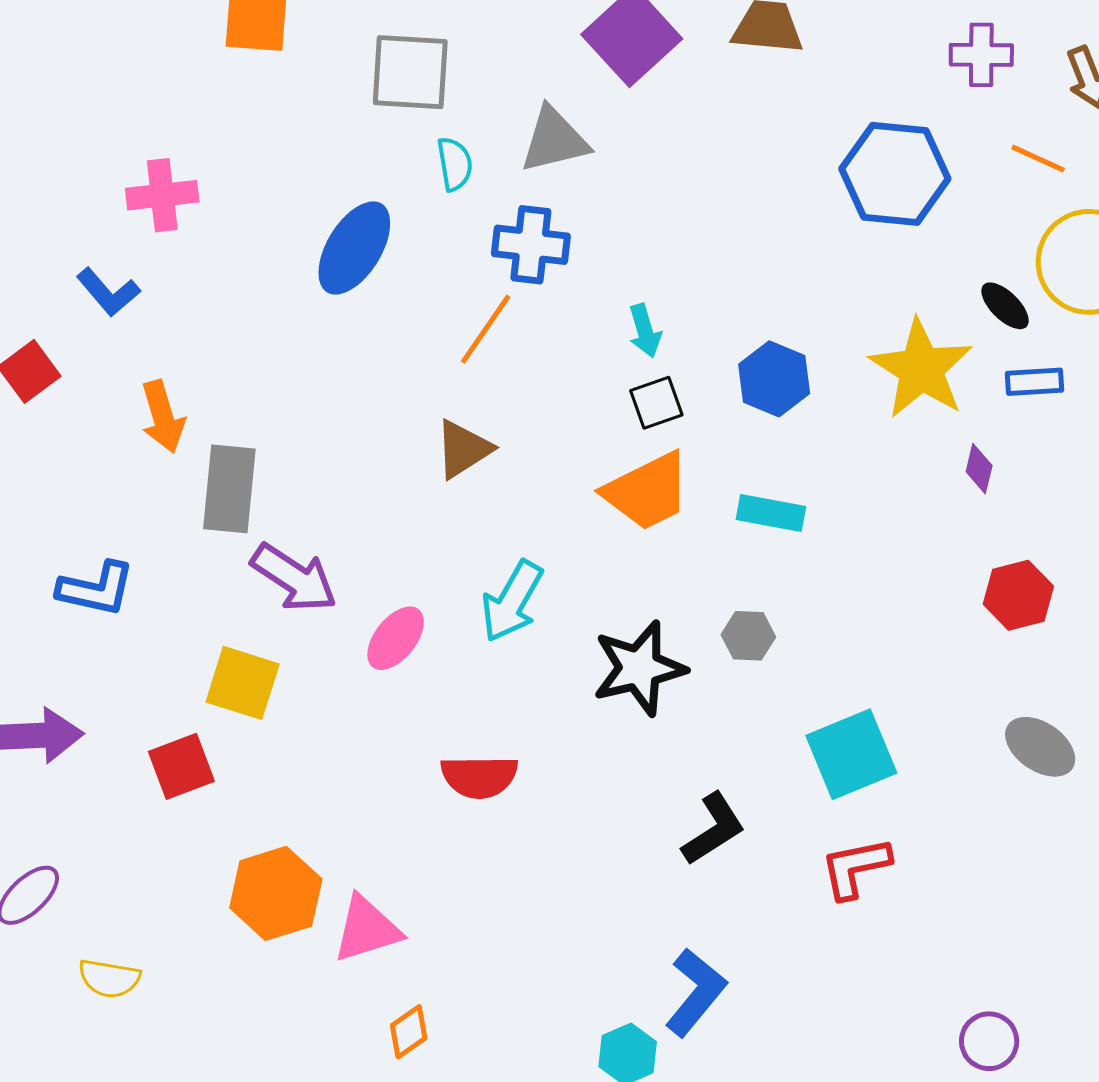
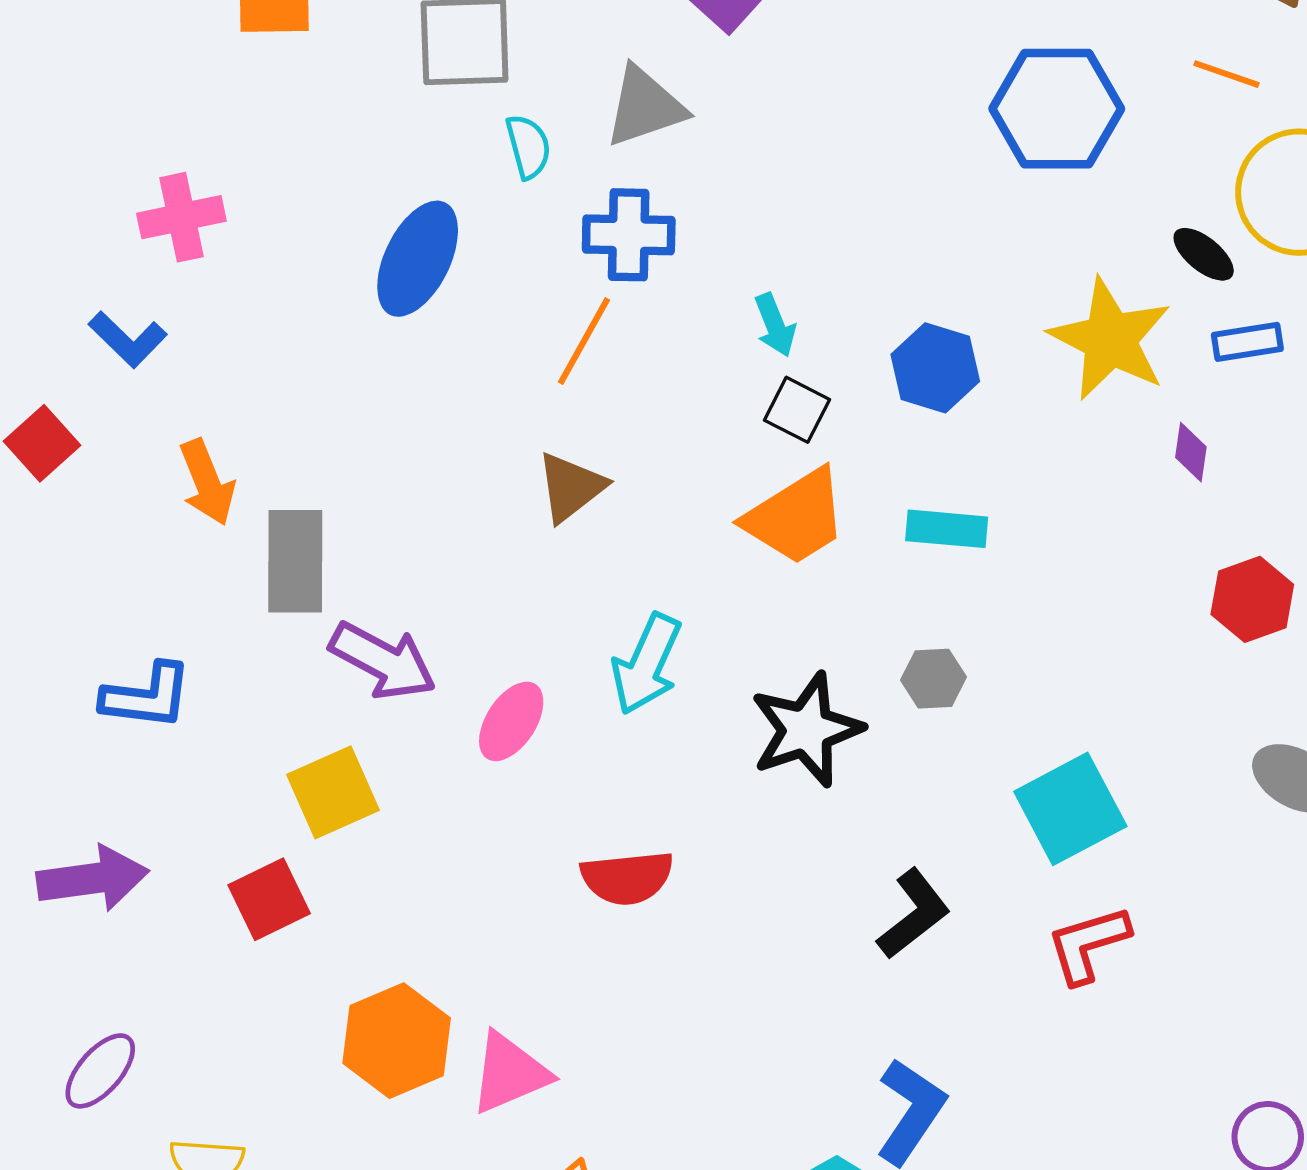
black square: (656, 403) -> (797, 410), turned -38
yellow square: (243, 683) -> (333, 792), turned -36

